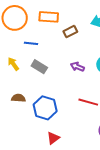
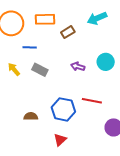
brown semicircle: (18, 98) -> (31, 116), moved
blue hexagon: (45, 108) -> (63, 109), moved

